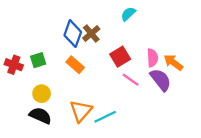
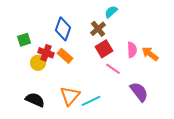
brown cross: (91, 34) -> (98, 29), moved
green square: (38, 60) -> (24, 40), moved
red cross: (14, 65) -> (46, 53), moved
purple semicircle: (161, 80) -> (139, 92), moved
yellow circle: (42, 94) -> (38, 63), moved

